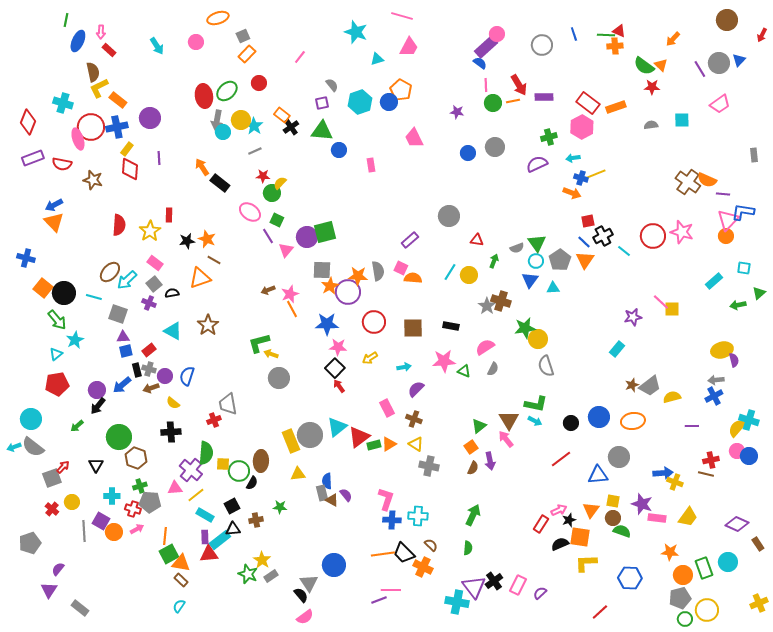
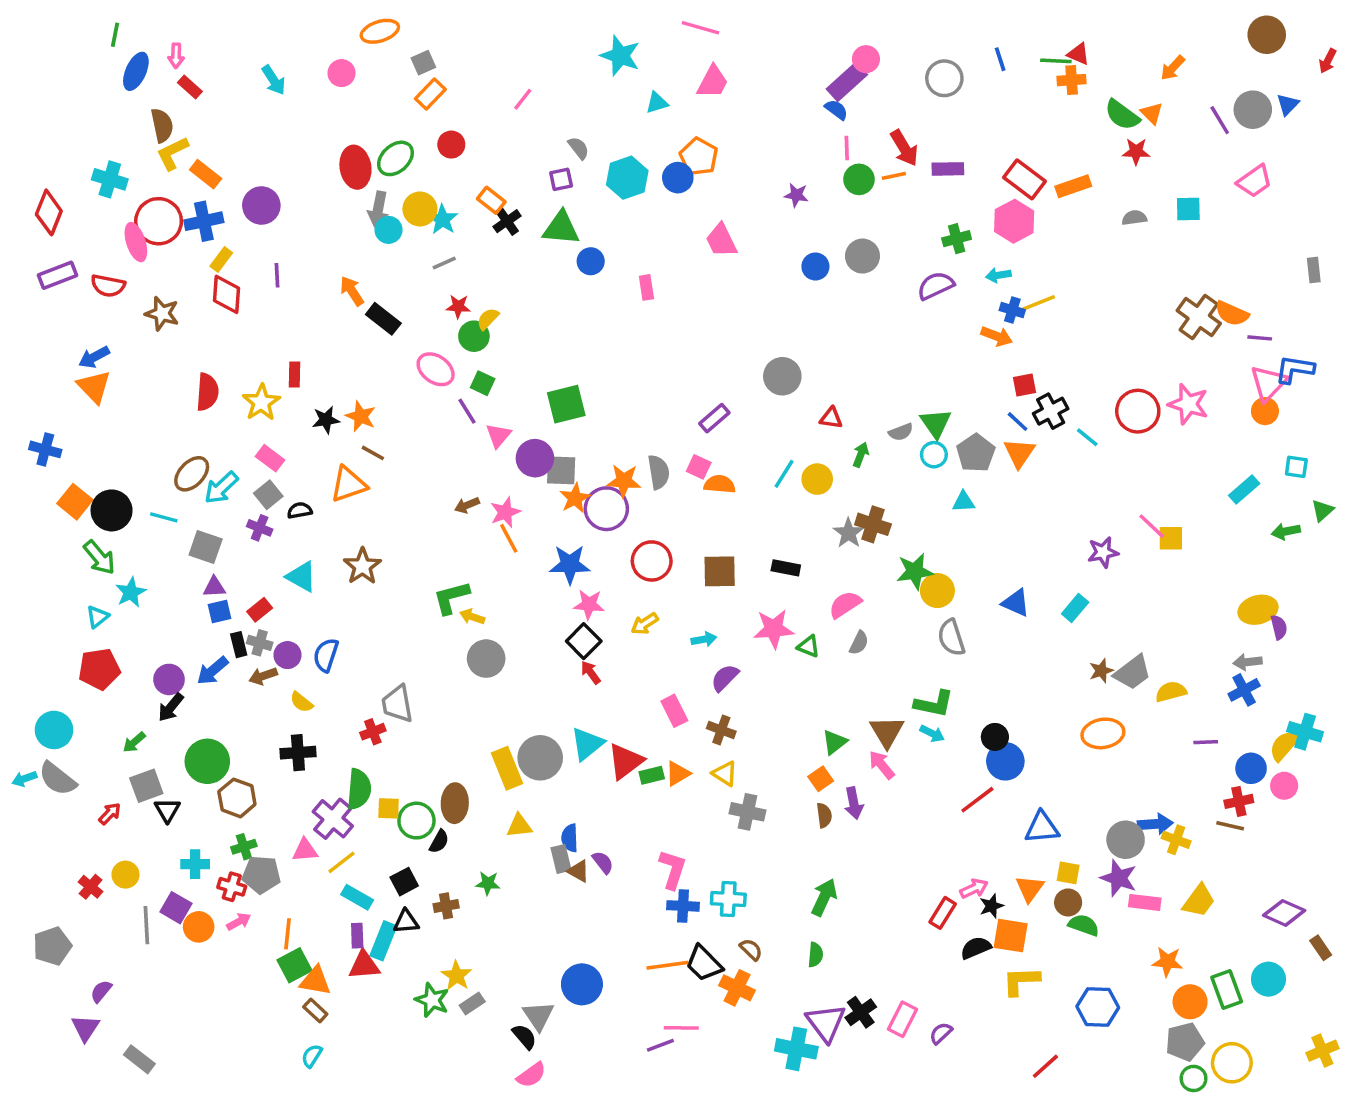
purple circle: (307, 237) -> (535, 458), moved
blue triangle: (530, 280) -> (1016, 603), moved, turned -42
blue circle: (599, 417) -> (1005, 761), moved
blue circle: (749, 456) -> (1251, 768), moved
gray circle: (619, 457) -> (1126, 840), moved
brown semicircle: (473, 468) -> (824, 815), turned -32
gray square: (52, 478) -> (146, 786), moved
cyan rectangle: (220, 540) -> (383, 941), turned -30

